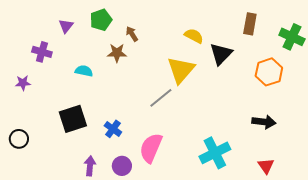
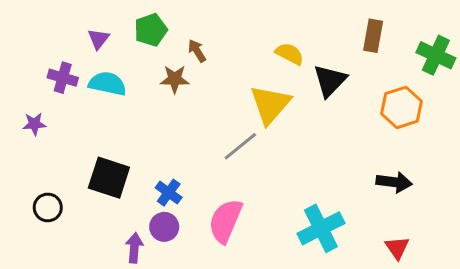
cyan semicircle: (84, 71) -> (107, 84), moved, size x1.4
black square: (73, 119) -> (109, 178), turned 36
black circle: (19, 139) -> (48, 207), moved
purple circle: (122, 166) -> (164, 227), moved

